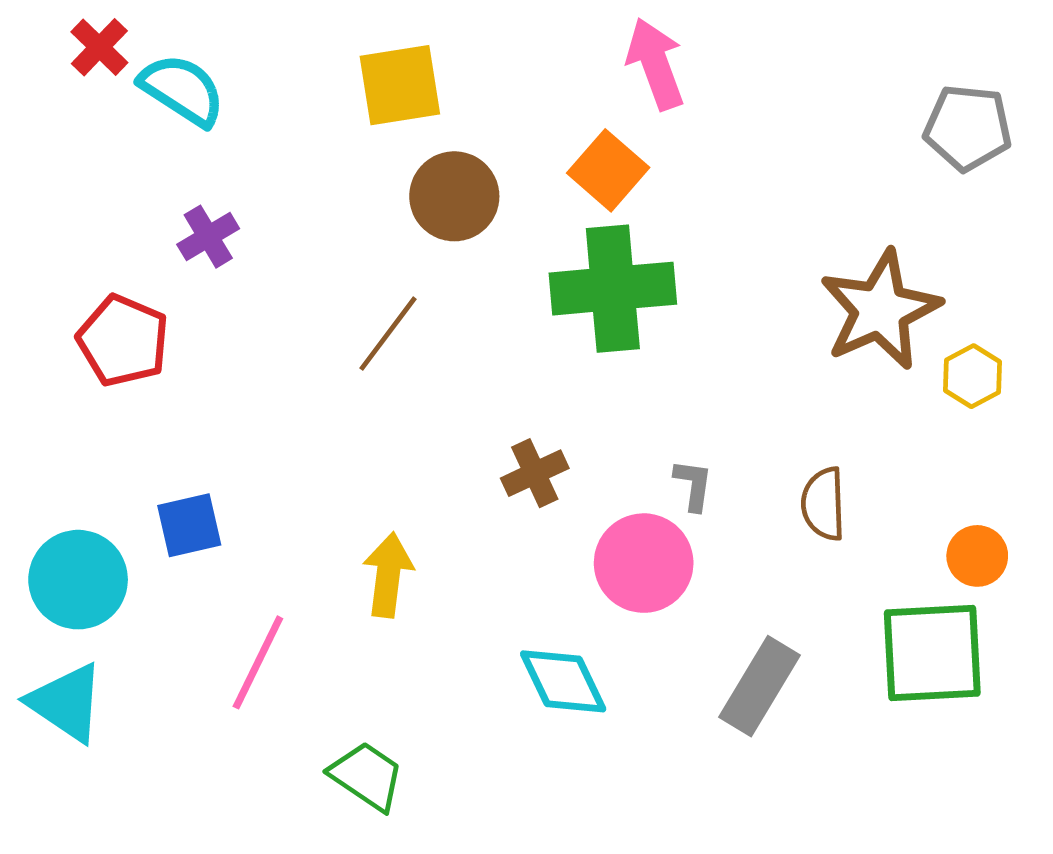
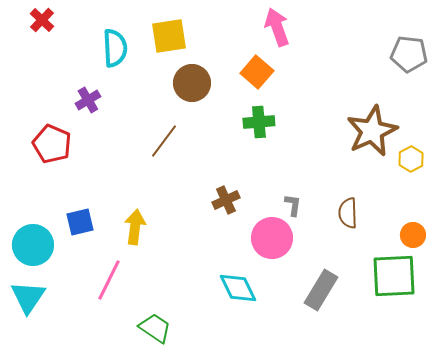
cyan semicircle: (182, 90) -> (115, 48), moved, turned 54
green cross: (613, 289) -> (259, 122), size x0.6
yellow arrow: (388, 575) -> (135, 227), moved
cyan triangle: (66, 703) -> (28, 297), turned 30

